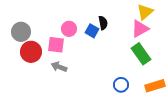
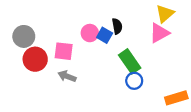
pink circle: (69, 29) -> (90, 33), moved
green rectangle: (141, 54) -> (130, 61), moved
blue circle: (121, 85) -> (134, 81), moved

